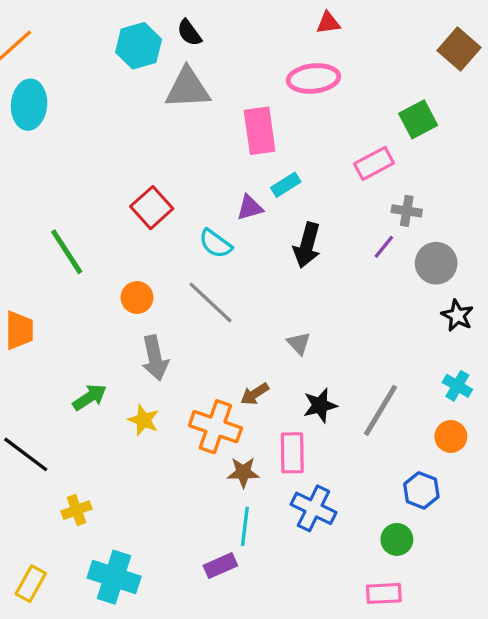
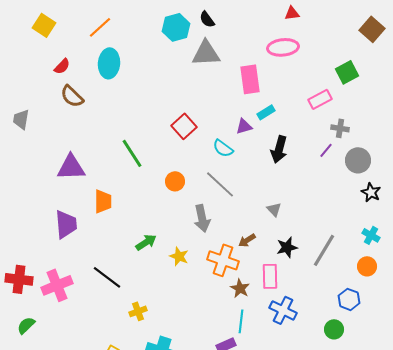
gray arrow: (155, 358) -> (202, 218), moved
brown star: (243, 472) -> (240, 288), turned 30

